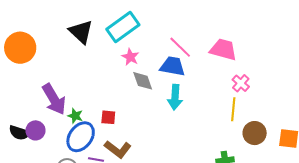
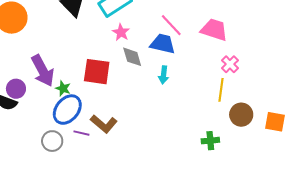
cyan arrow: (175, 97) -> (164, 75), size x0.7
red square: (108, 117) -> (97, 72), moved, size x1.8
purple circle: (35, 130) -> (16, 89), moved

